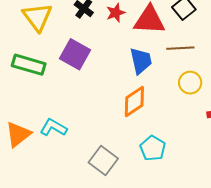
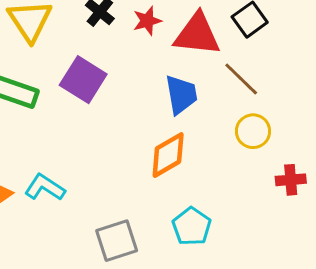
brown line: (180, 48) -> (241, 79), turned 44
gray square: (103, 160) -> (117, 241), turned 32

